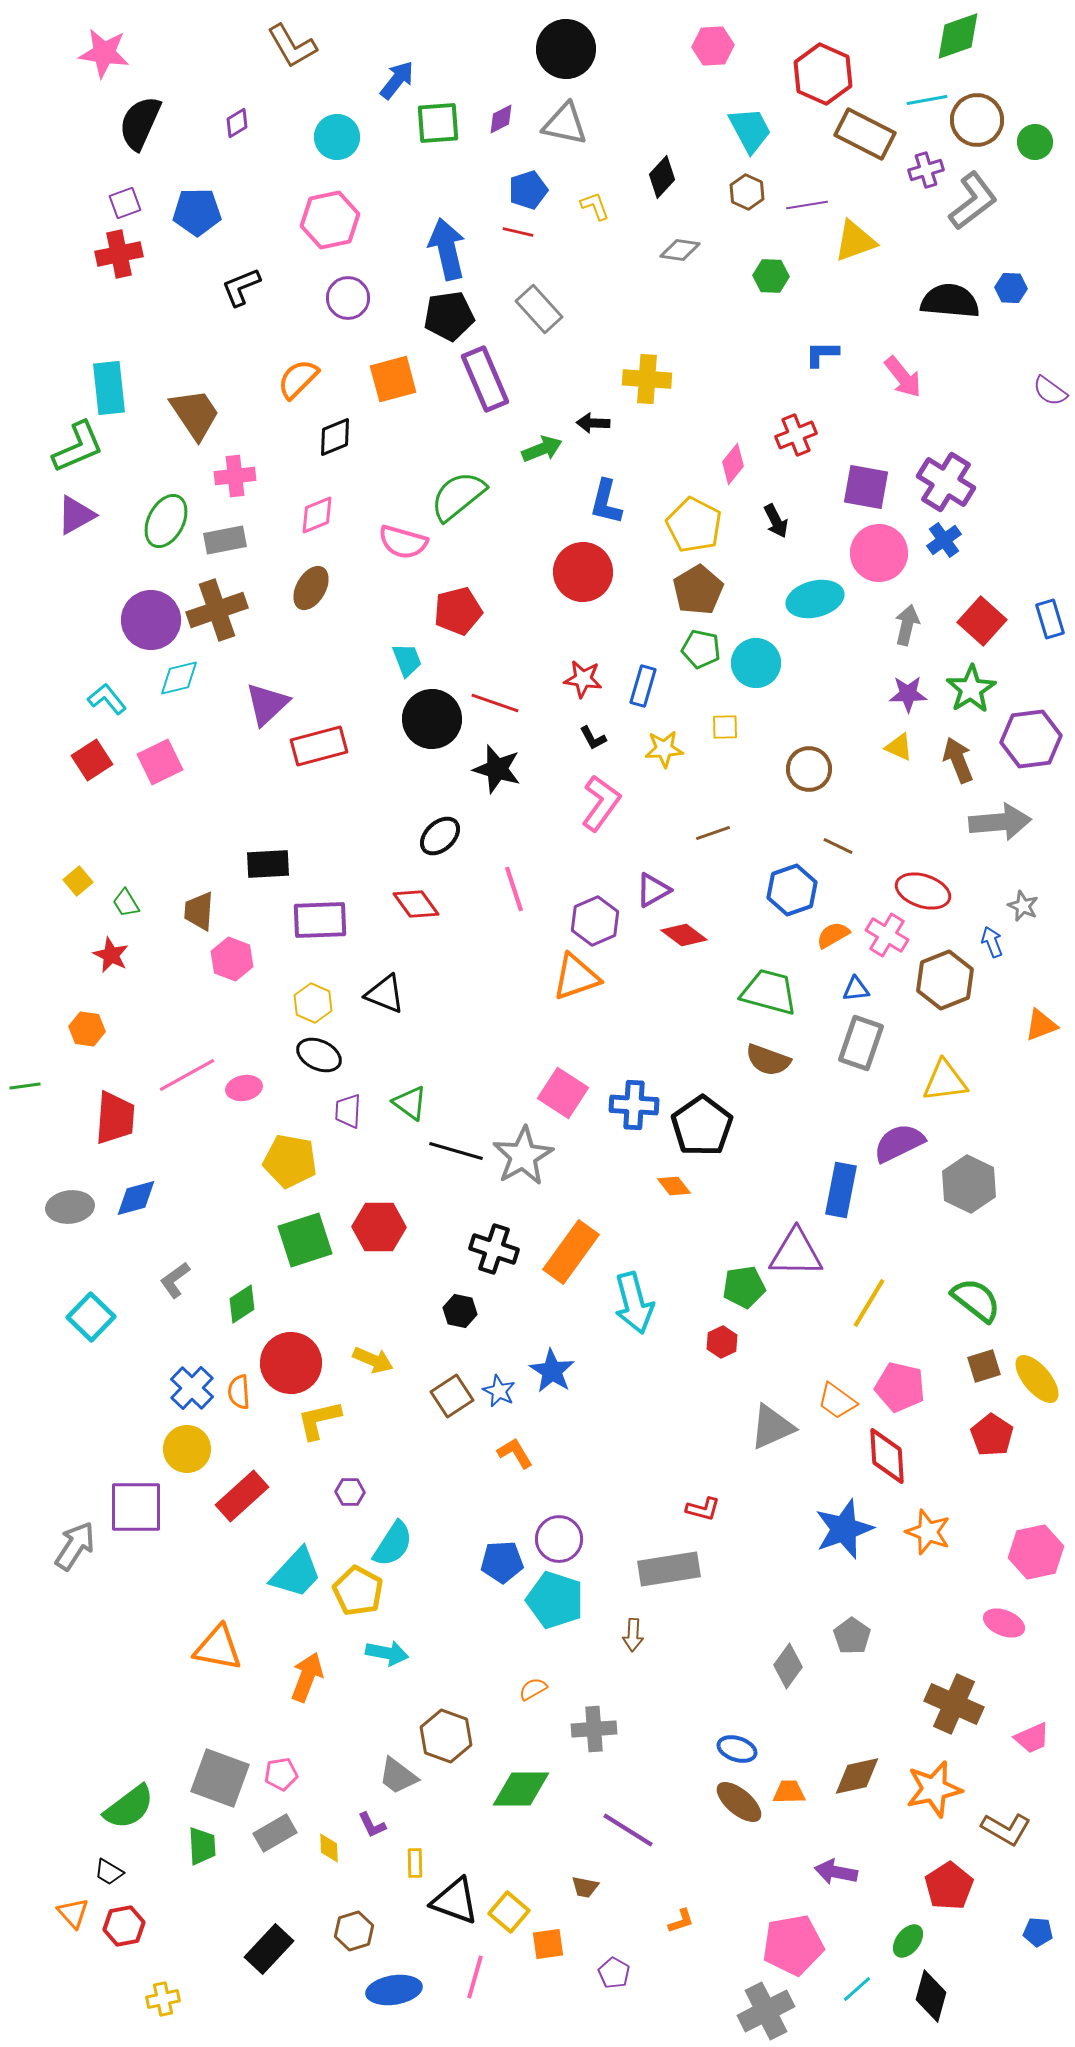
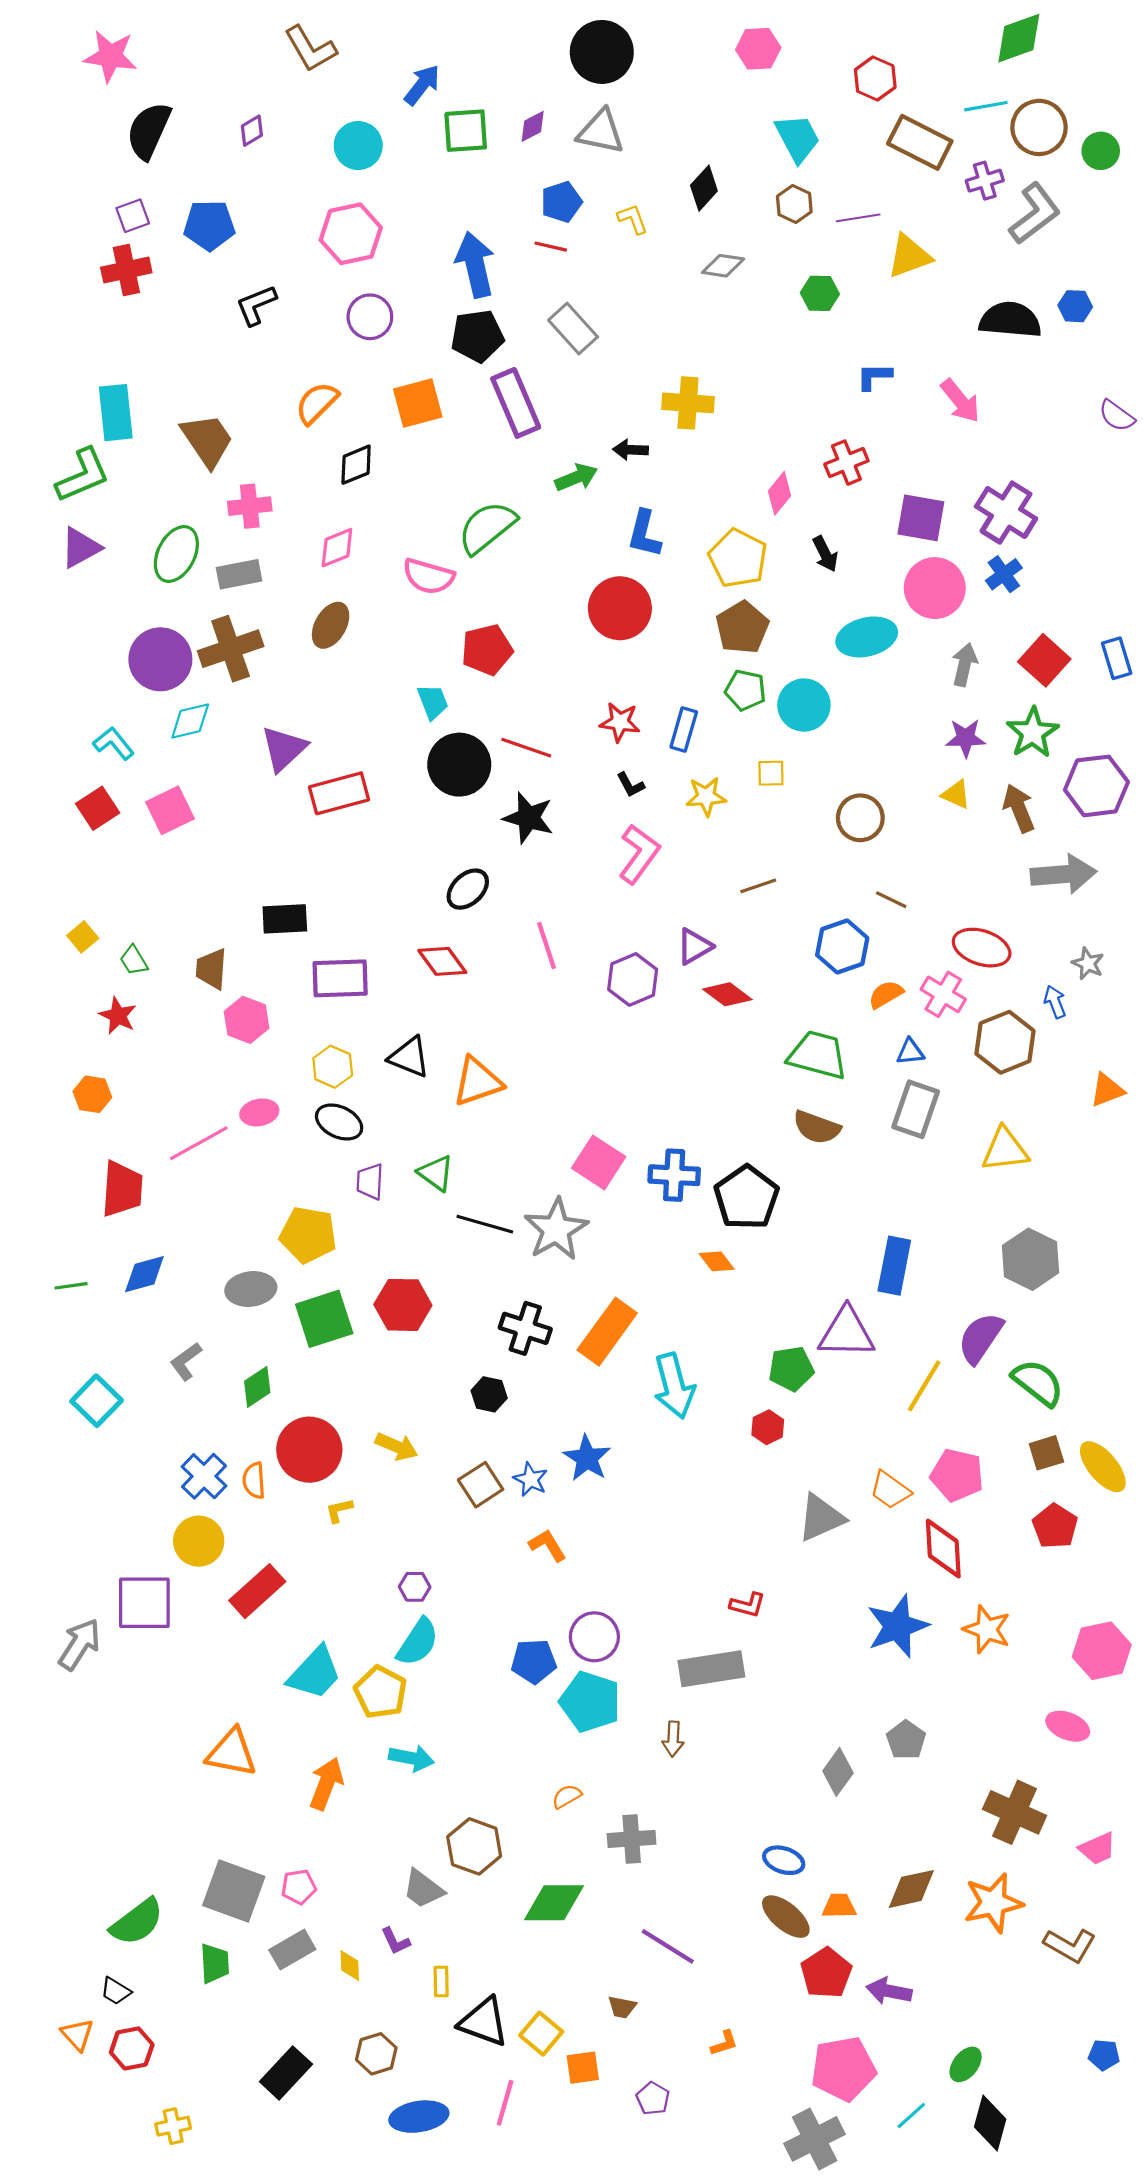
red hexagon: (823, 74) -> (875, 79), size x0.7
orange triangle: (576, 977) -> (477, 1082), moved
green line: (25, 1086) -> (71, 1286), moved
pink ellipse: (244, 1088) -> (259, 1112), moved
purple semicircle: (899, 1143) -> (980, 1338), moved, turned -30
gray ellipse: (70, 1207) -> (251, 1289), moved
yellow L-shape: (319, 1420) -> (339, 1510), size x0.6
purple hexagon: (350, 1492) -> (415, 1587), moved
red pentagon: (949, 1886) -> (826, 1973), moved

